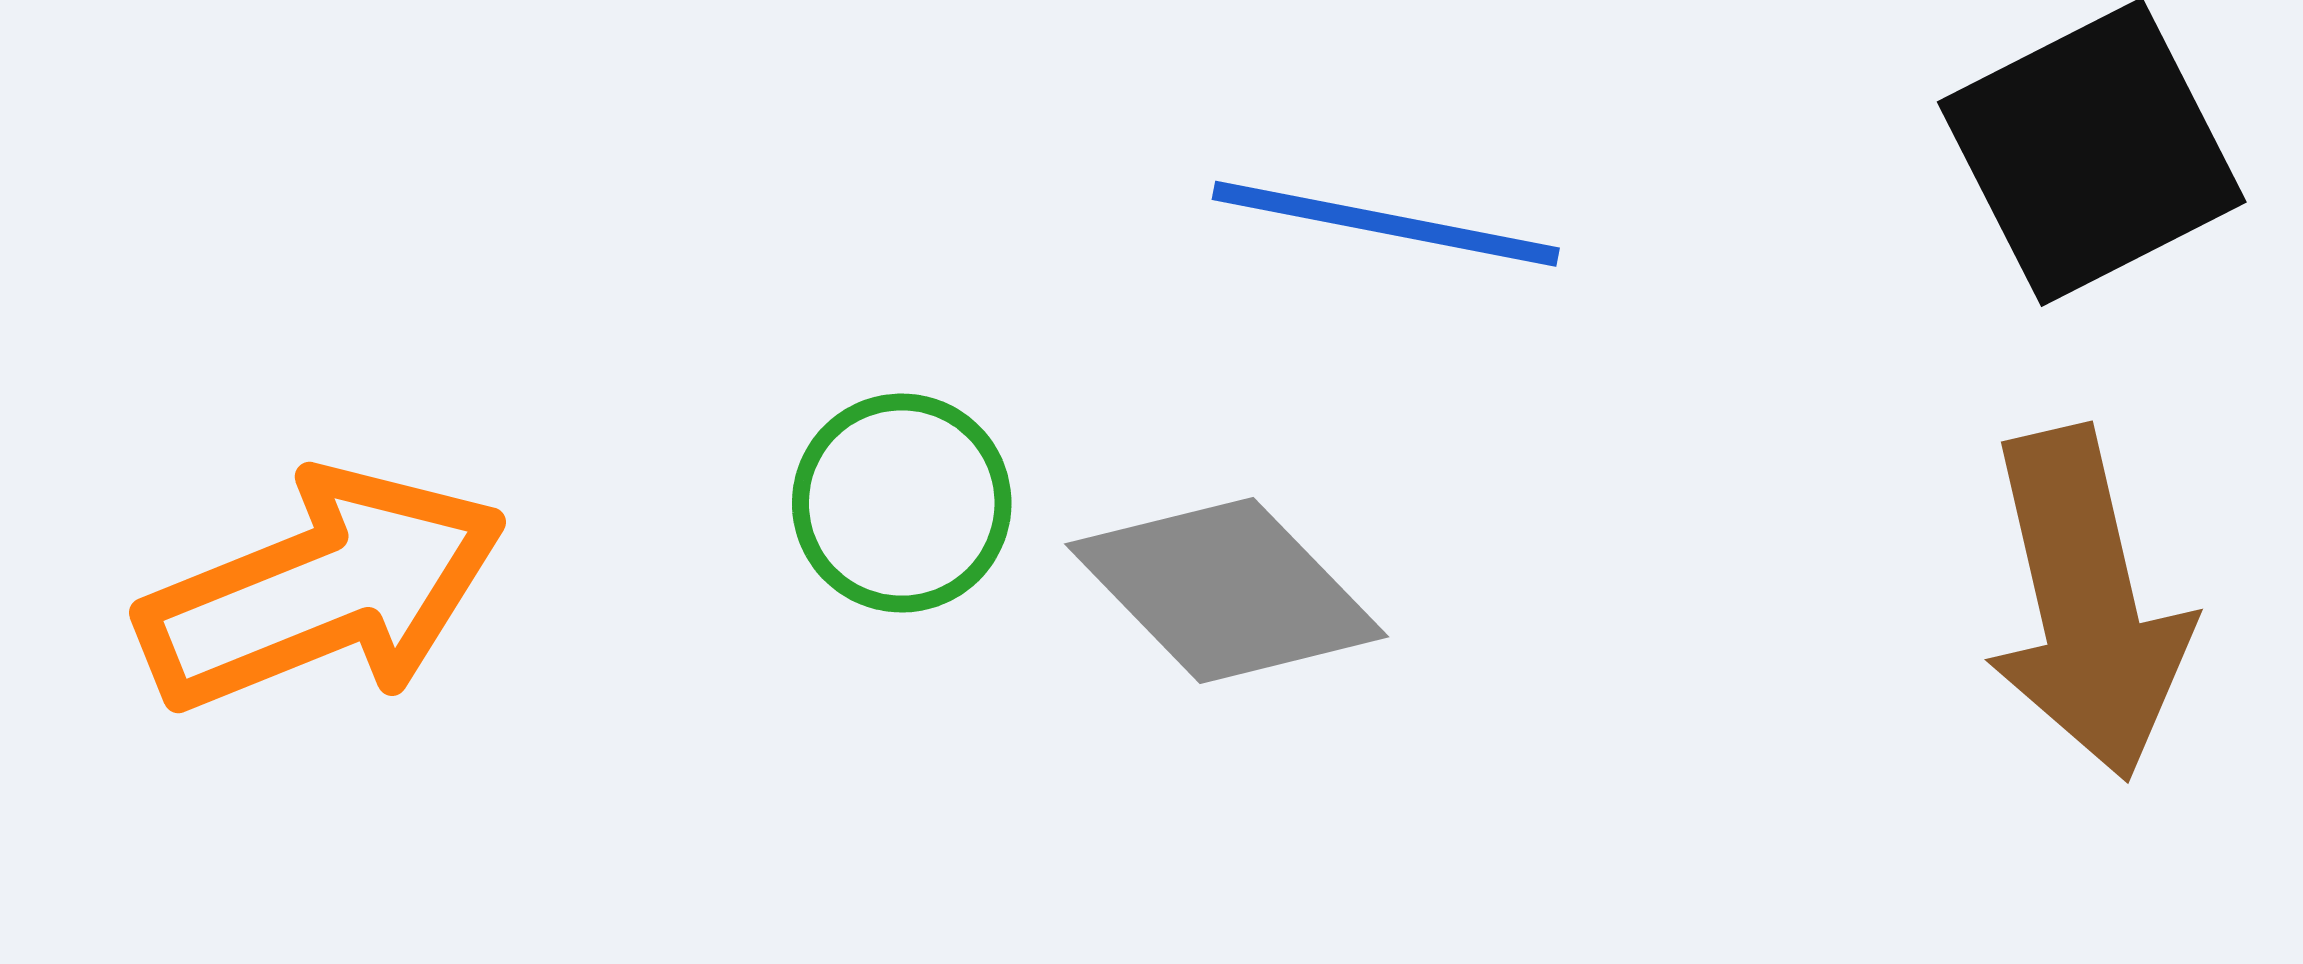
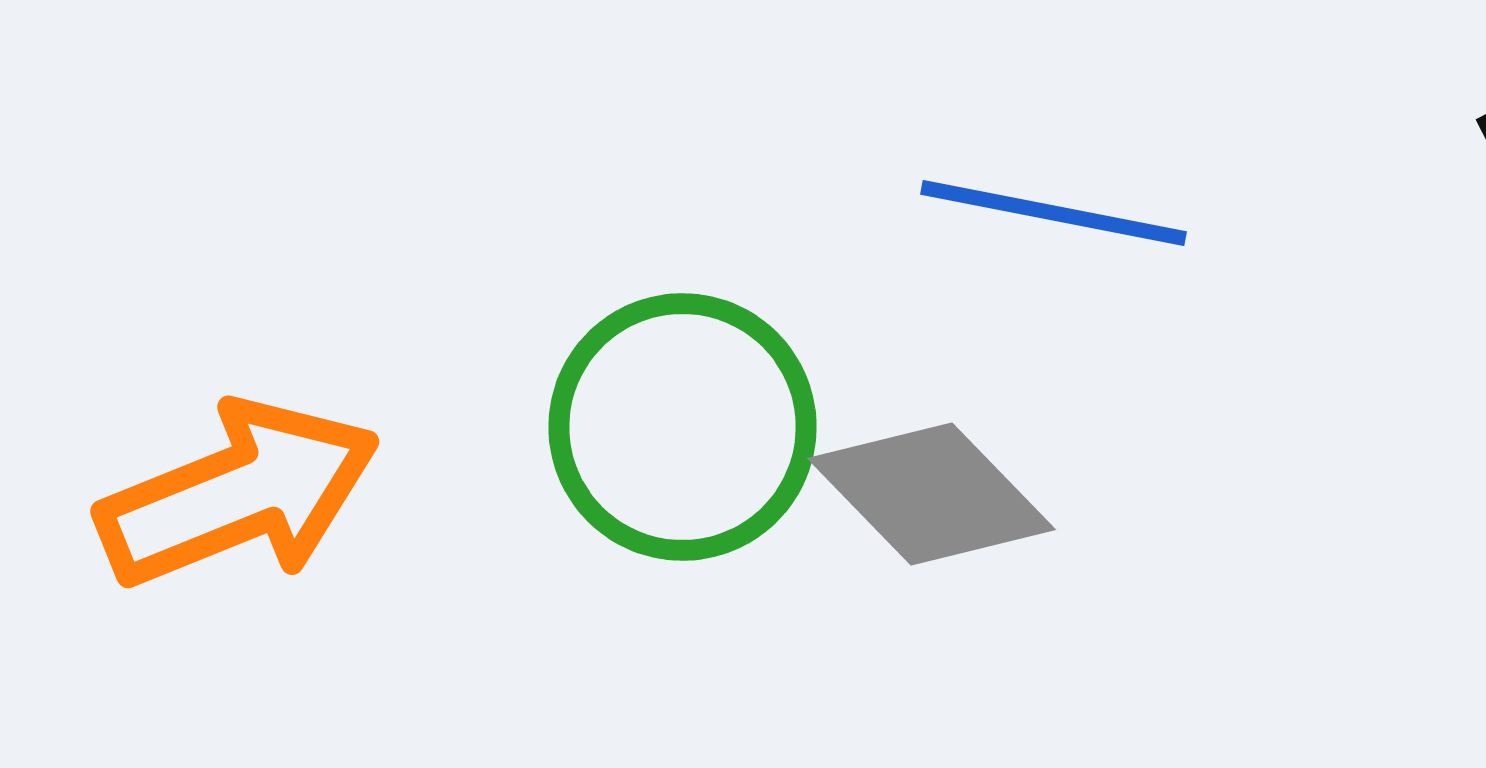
green circle: (902, 503) -> (682, 427), size x1.6

